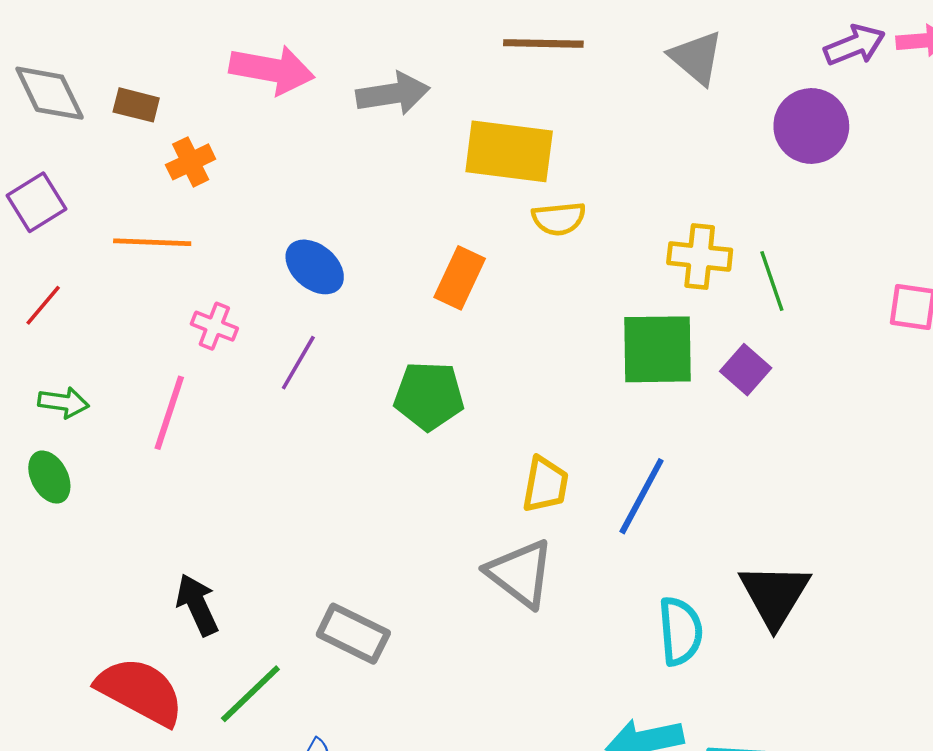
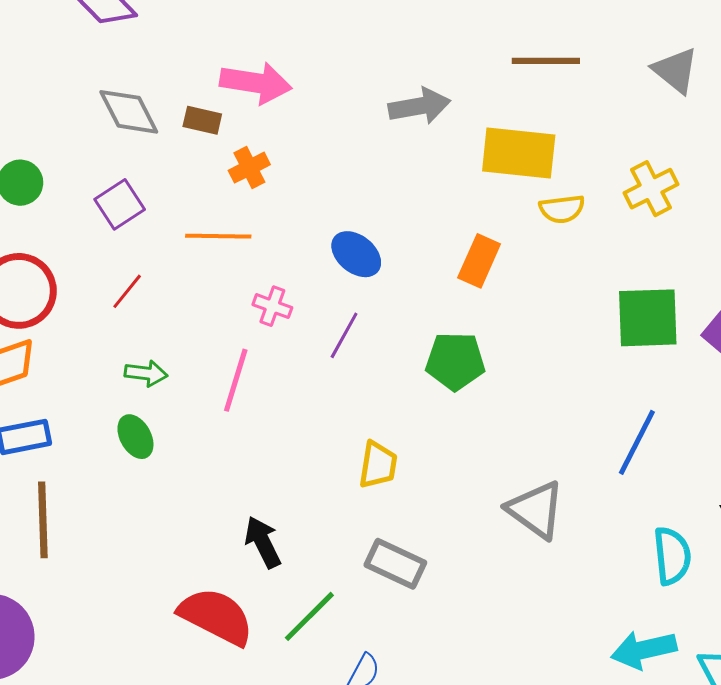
pink arrow: (272, 70) -> (256, 83), moved
yellow cross: (700, 256) -> (651, 189), moved, turned -32
yellow trapezoid: (545, 485) -> (378, 465), moved

